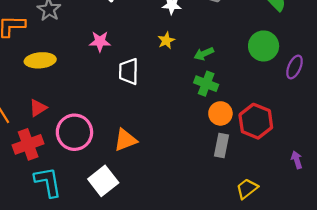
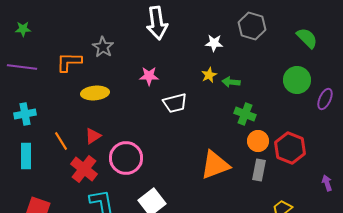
green arrow: (204, 54) -> (231, 82), moved, turned 30
white trapezoid: (129, 71) -> (175, 103), turned -105
orange triangle: (125, 140) -> (215, 165), moved, size x1.4
red cross: (28, 144) -> (84, 169), turned -32

